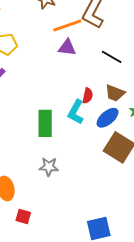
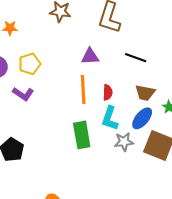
orange line: (67, 26) -> (83, 89), moved, turned -64
red semicircle: (88, 96) -> (108, 92), moved
gray star: (49, 167) -> (124, 142), moved

